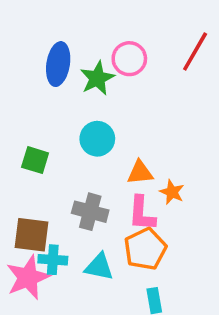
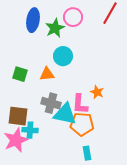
cyan circle: (97, 139) -> (63, 56), moved
orange triangle: (140, 173) -> (47, 74), moved
orange pentagon: (145, 249) -> (82, 124), turned 30
cyan triangle: (99, 267) -> (65, 114), moved, size x1.4

